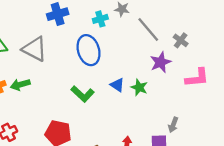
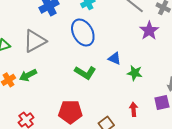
gray triangle: (35, 49) -> (35, 41), turned -45
green star: (139, 87) -> (135, 73), moved

